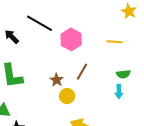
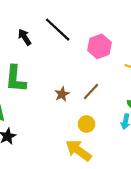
pink hexagon: (71, 39) -> (99, 46), moved
yellow circle: (67, 96) -> (86, 124), moved

